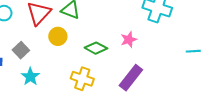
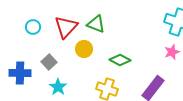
pink star: (129, 40) -> (172, 52), moved

